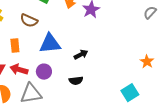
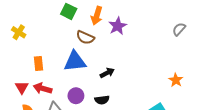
brown semicircle: (29, 21) -> (85, 37), moved
purple circle: (44, 72) -> (76, 96), moved

